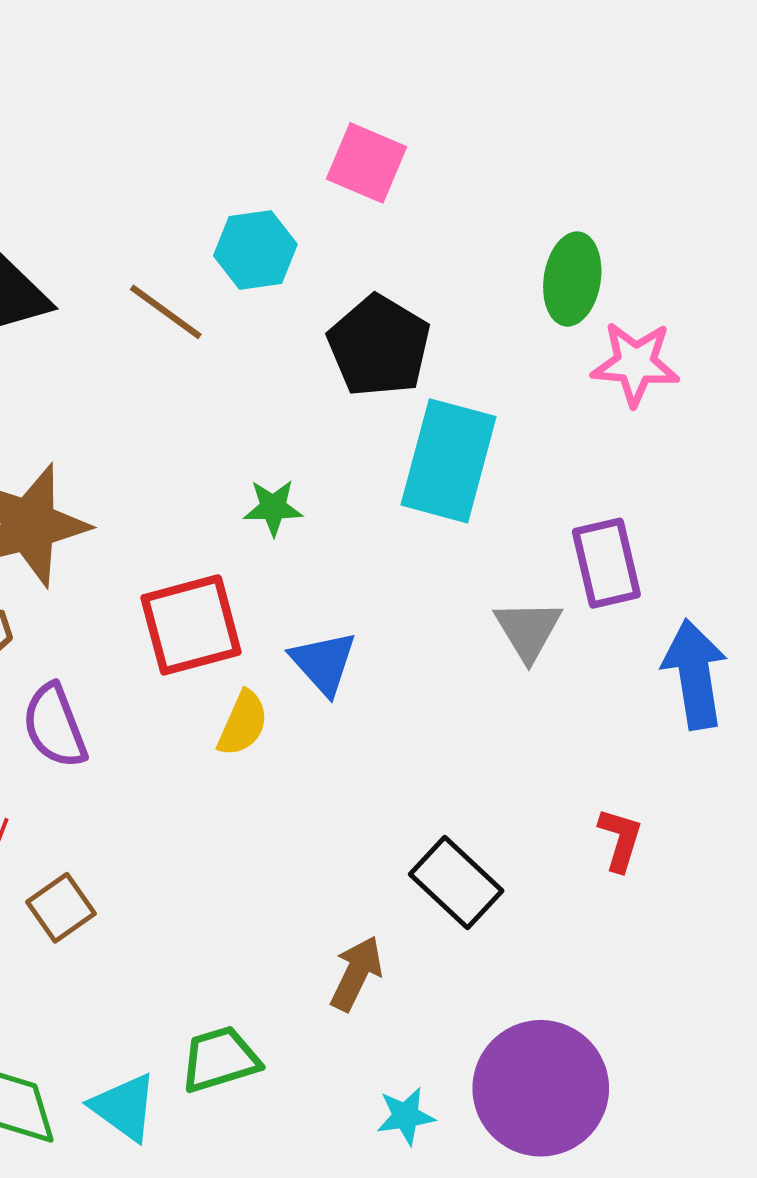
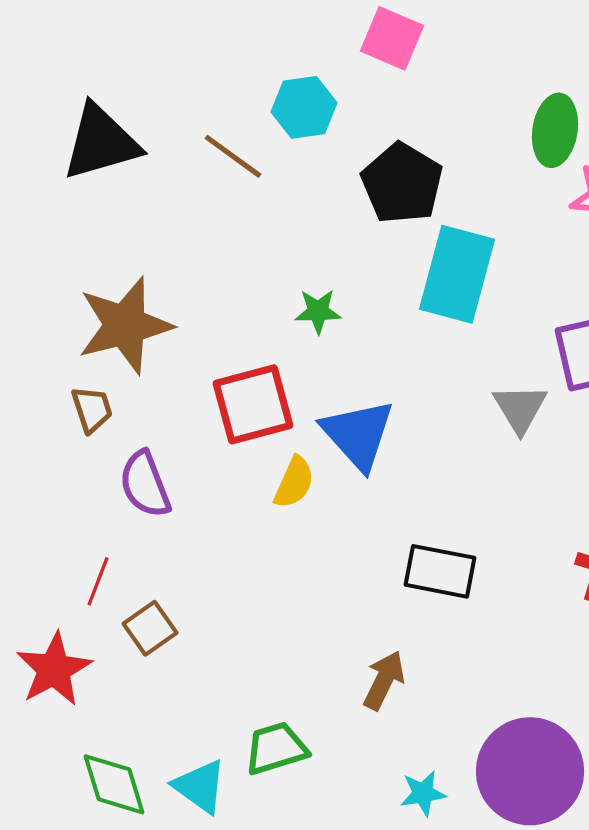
blue triangle: (324, 663) -> (358, 434), size x1.4
black rectangle: (456, 882) -> (440, 571), moved, turned -32

